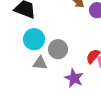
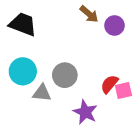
cyan circle: (34, 39) -> (23, 71), moved

